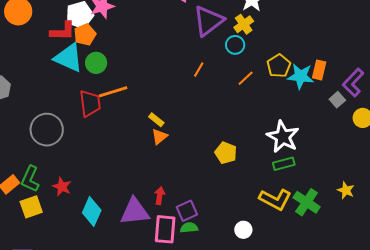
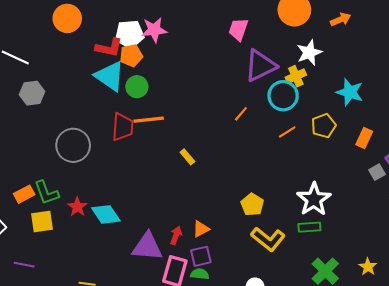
cyan circle: (235, 45) -> (283, 96), size x1.5
cyan star: (301, 76) -> (350, 92), moved
orange triangle: (159, 137) -> (201, 229), moved
green L-shape: (30, 179) -> (46, 193), turned -56
yellow L-shape: (275, 199) -> (268, 239), moved
cyan diamond: (92, 212) -> (106, 214), moved, turned -68

